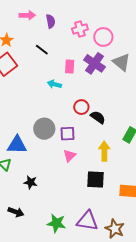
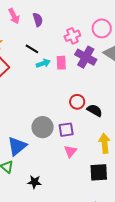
pink arrow: (27, 15) -> (14, 16), turned 70
pink cross: (80, 29) -> (72, 36), moved
pink circle: (103, 37) -> (102, 28), moved
cyan arrow: (54, 84) -> (43, 63), moved, turned 152
blue triangle: (17, 145) -> (17, 146), turned -35

